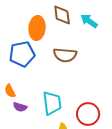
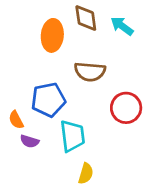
blue pentagon: (22, 54) -> (48, 100), moved
red circle: (88, 114) -> (126, 108), moved

